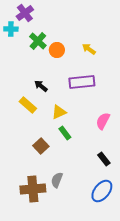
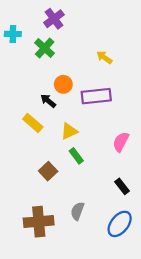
purple cross: (25, 13) -> (54, 19), moved
orange circle: (57, 50) -> (63, 84), moved
gray semicircle: (57, 180) -> (77, 211), moved

